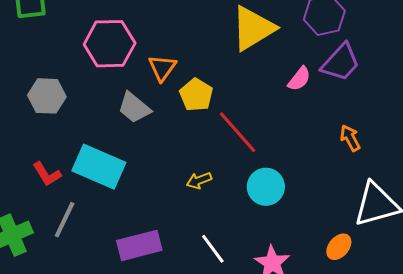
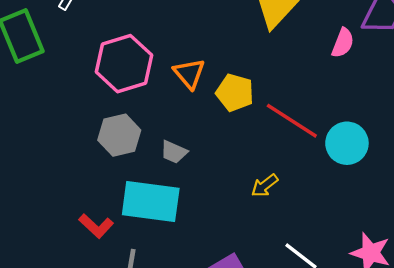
gray hexagon: (47, 96) -> (119, 135), moved
gray trapezoid: (134, 108) -> (174, 152), moved, size x0.7
cyan circle: (266, 187) -> (347, 143), moved

